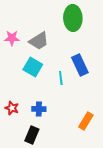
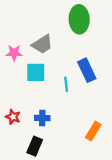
pink star: (12, 38) -> (14, 53), moved
cyan square: (33, 67) -> (36, 72), turned -30

